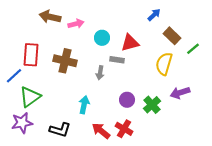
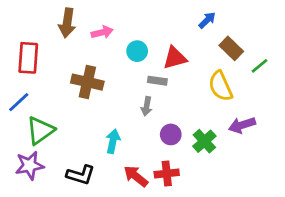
brown arrow: (50, 17) -> (67, 23), turned -95
red rectangle: (31, 55) -> (28, 58), moved
yellow semicircle: (164, 64) -> (221, 86), turned -40
gray arrow: (100, 73) -> (147, 106), moved
red cross: (124, 129) -> (167, 173), turned -36

